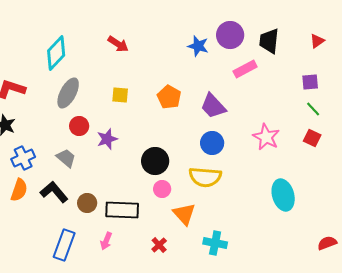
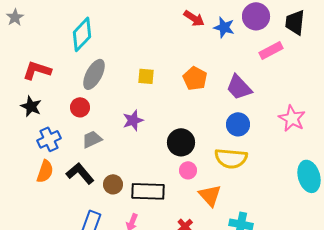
red arrow: (118, 44) -> (194, 18), moved
red circle: (79, 126) -> (80, 107), moved
gray trapezoid: (66, 158) -> (92, 139), turned -65

